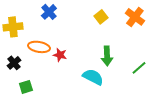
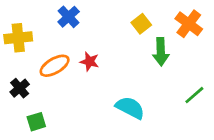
orange ellipse: (39, 47) -> (55, 66), turned -40
red star: (60, 55) -> (89, 62), moved
green arrow: (107, 56) -> (161, 52), moved

